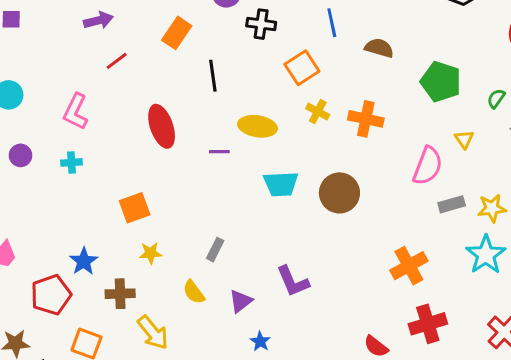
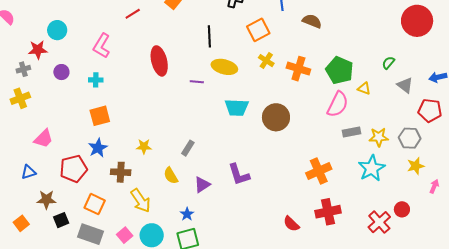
black line: (213, 76) -> (209, 36), moved
green pentagon: (441, 82) -> (340, 70), moved
yellow triangle: (464, 139) -> (364, 89), turned -40
orange square: (135, 208) -> (100, 116), moved
blue star: (260, 341) -> (187, 214), moved

